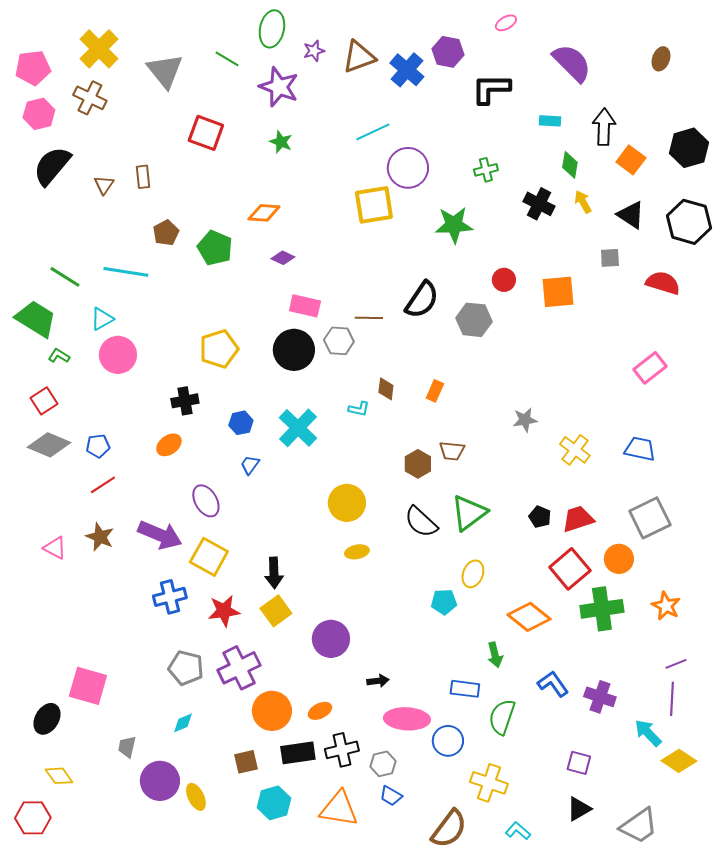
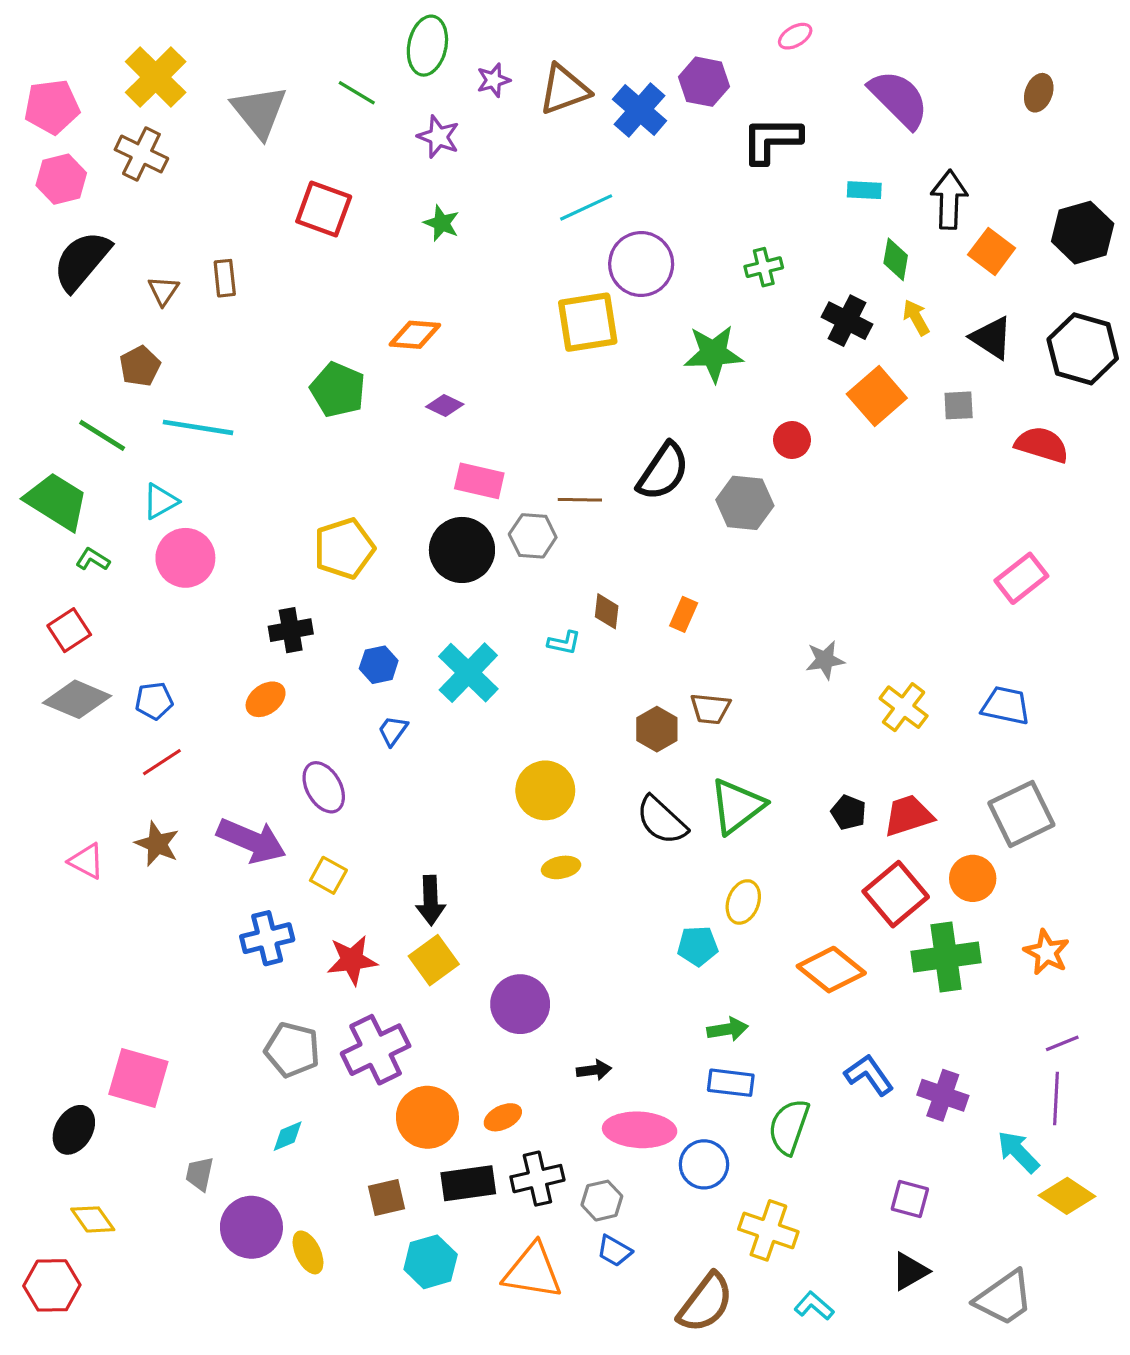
purple star: (279, 87) -> (438, 137), size x0.7
brown pentagon: (166, 233) -> (140, 366), moved
orange square: (558, 292) -> (877, 396), moved, turned -36
yellow square: (209, 557) -> (328, 875), size x0.6
green arrow: (495, 655) -> (728, 1029), moved, turned -85

